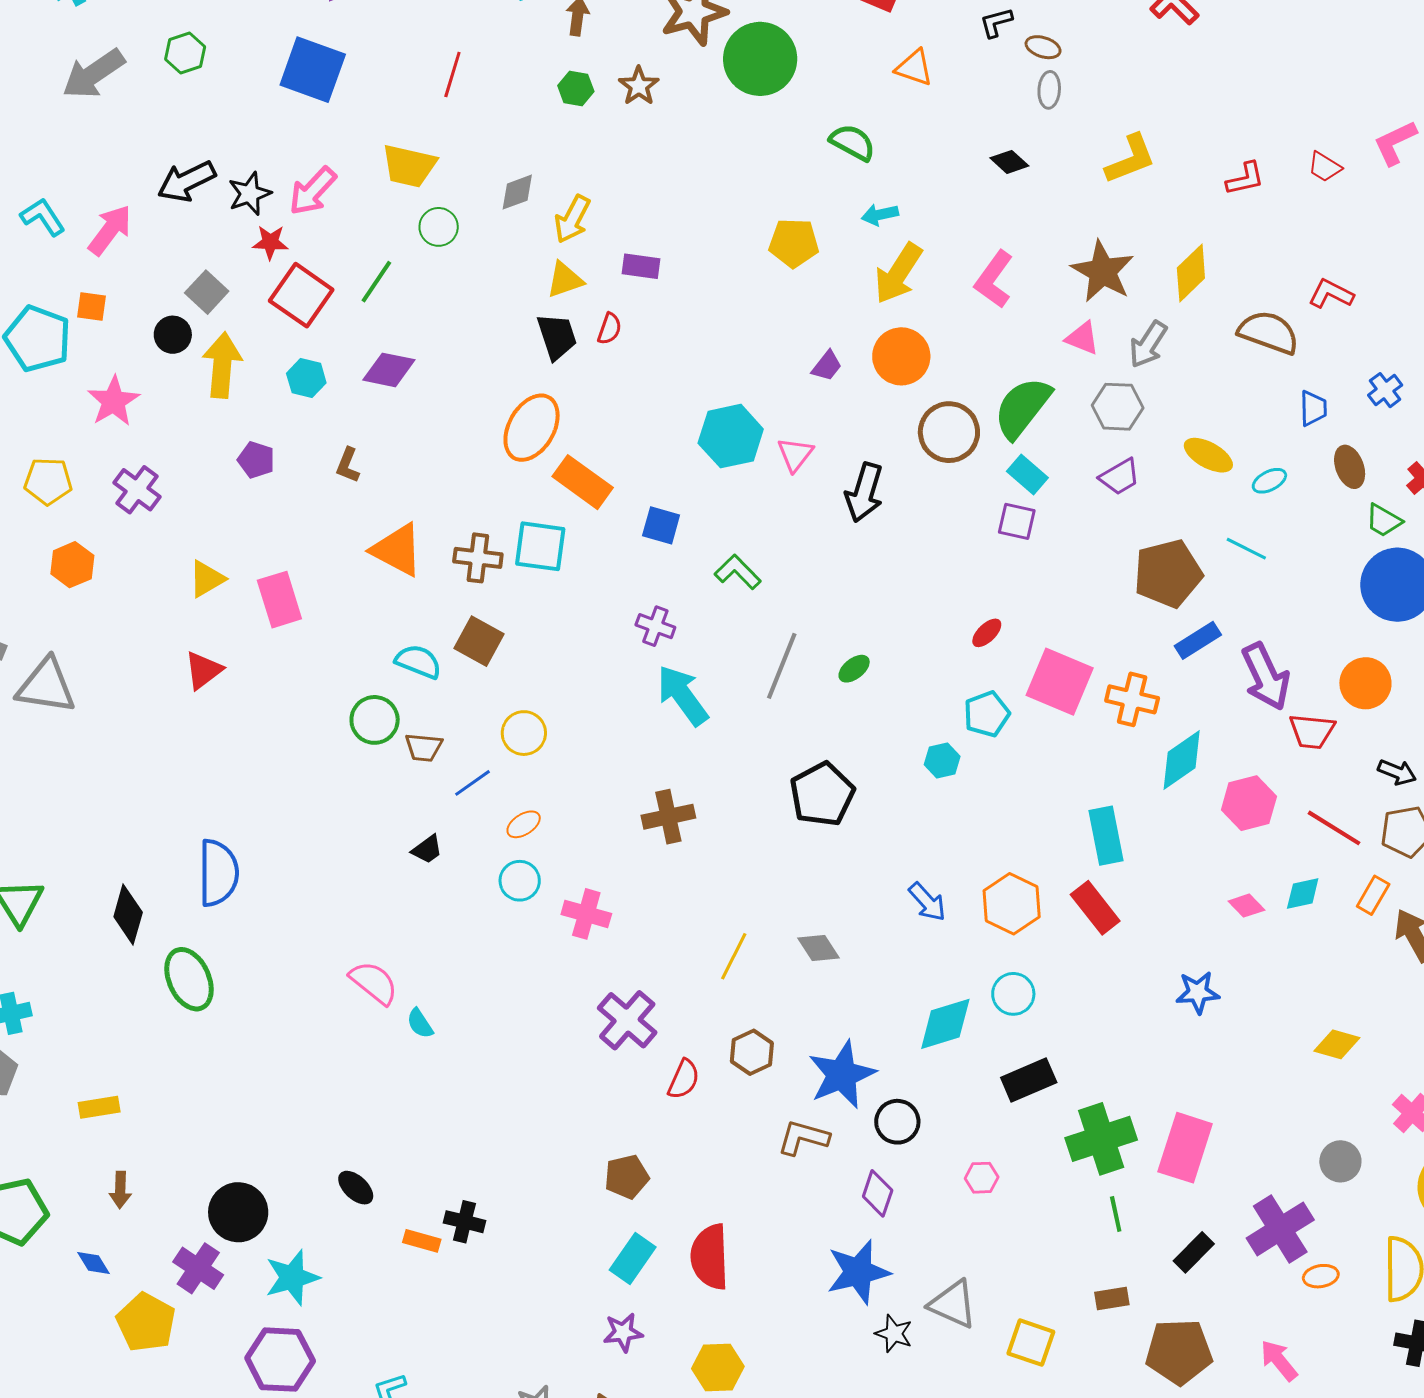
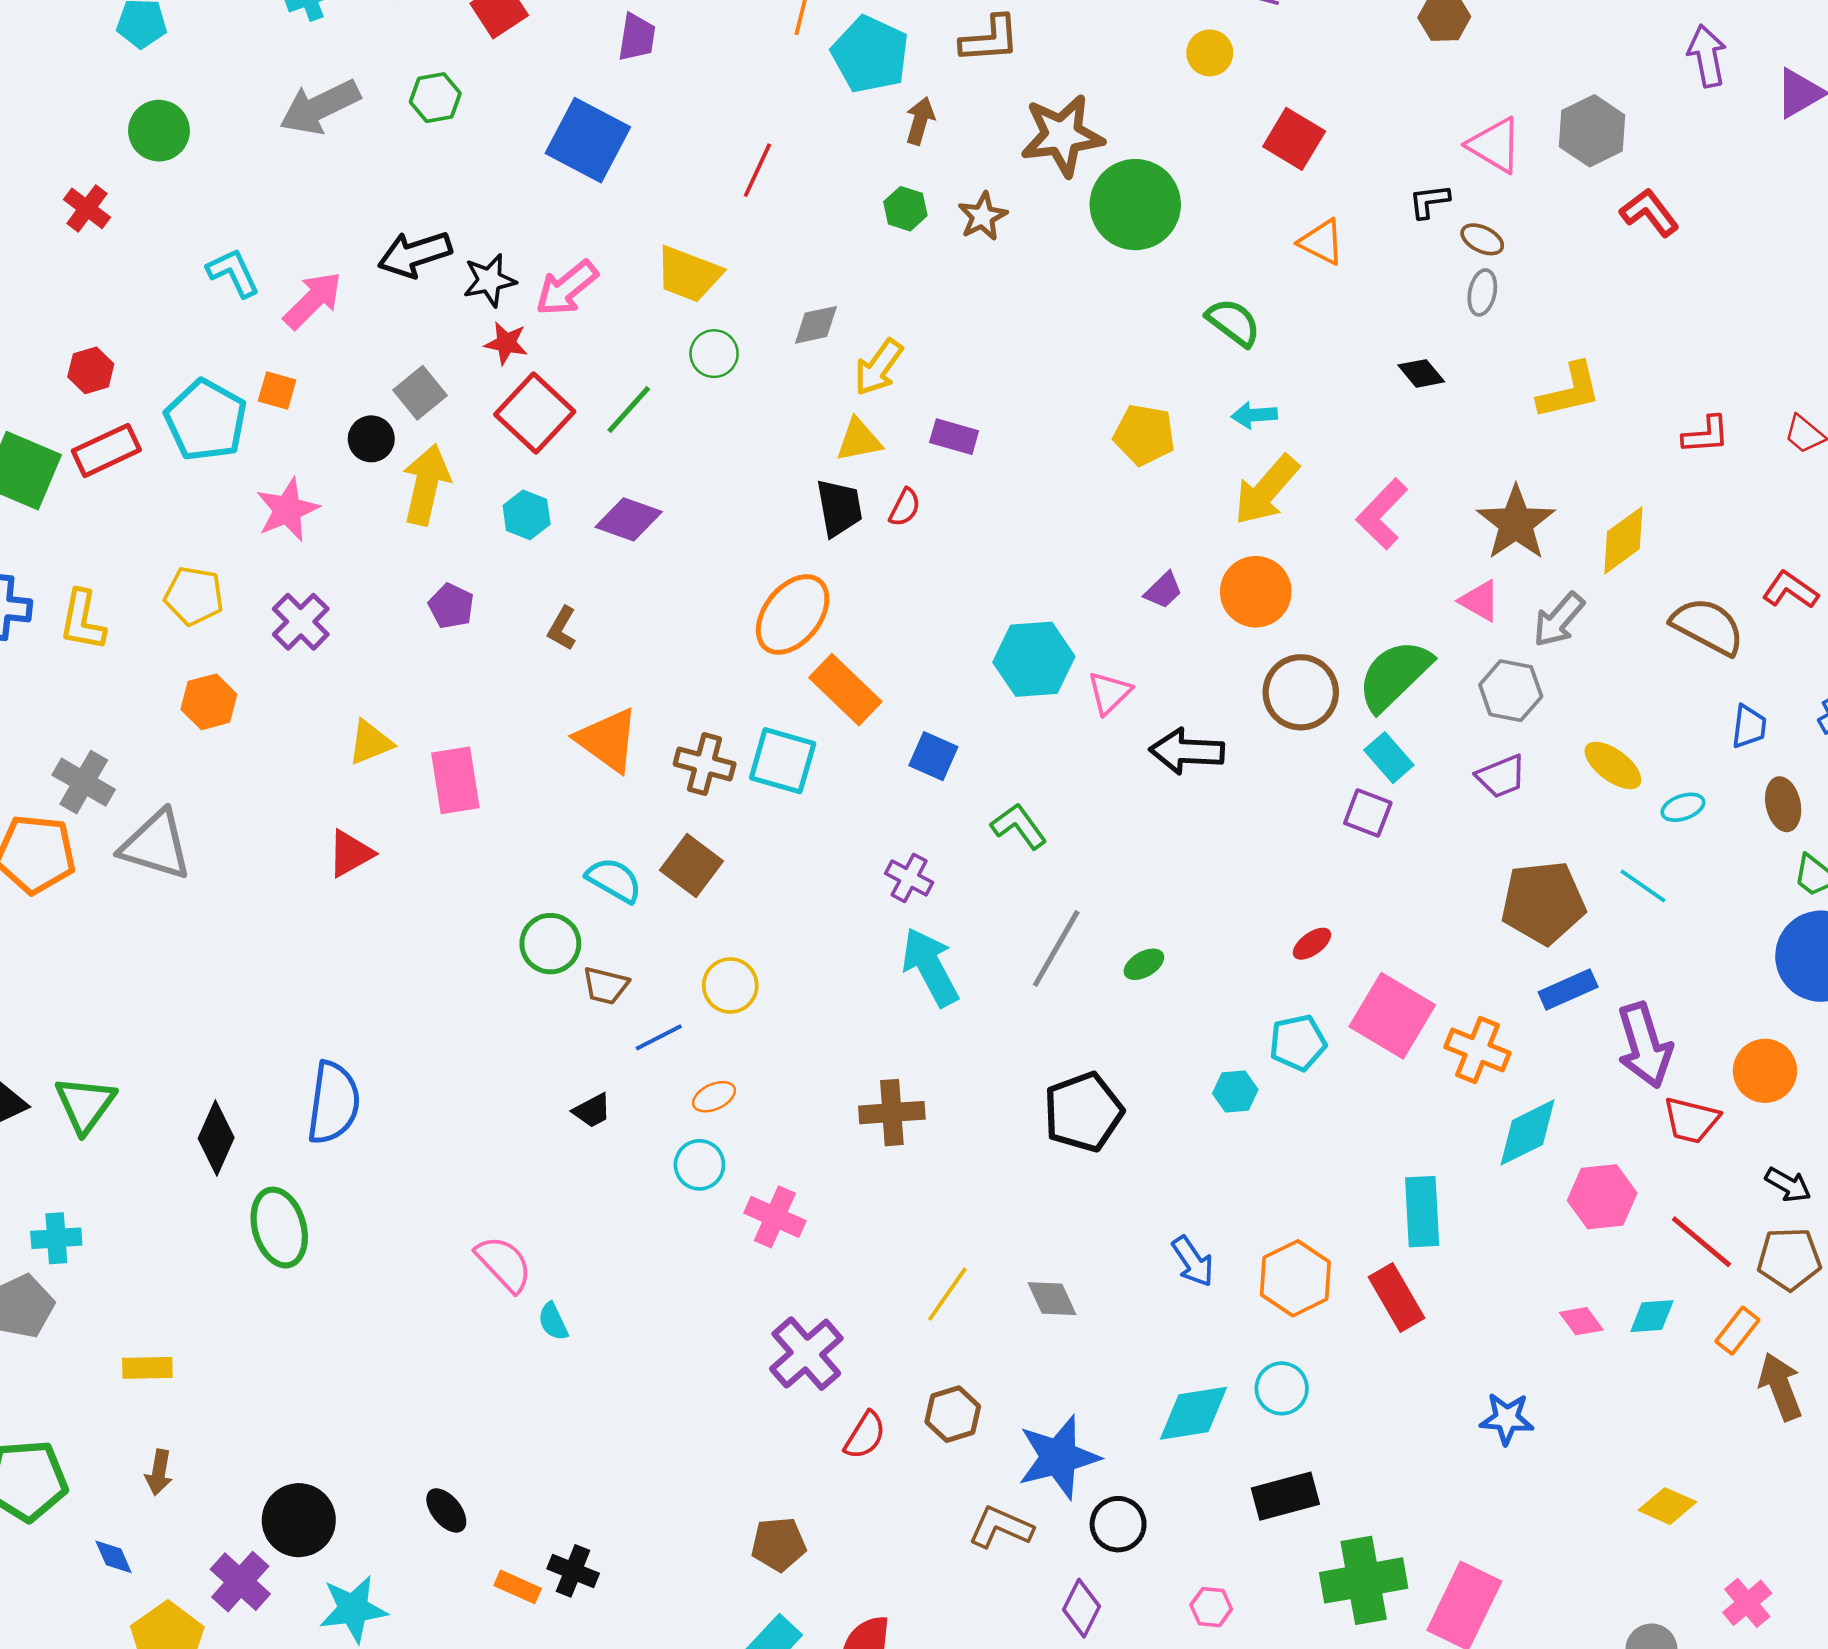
black arrow: (864, 492) -> (1187, 751), turned 68

